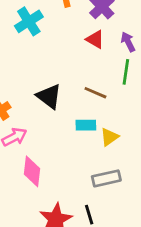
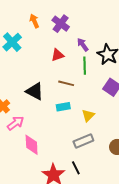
red triangle: (95, 39) -> (58, 55), moved, turned -40
yellow triangle: (109, 137) -> (88, 115), moved

